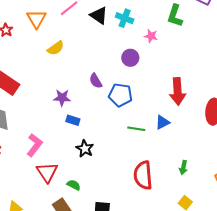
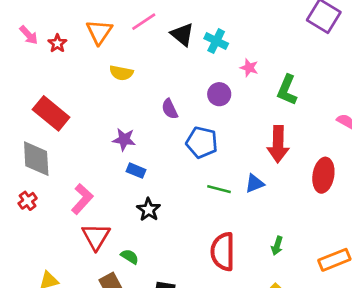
green L-shape: (175, 16) -> (287, 90), moved
yellow semicircle: (56, 48) -> (121, 73), turned 42
purple semicircle: (96, 81) -> (170, 109), moved

